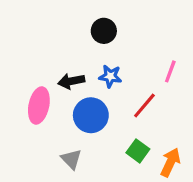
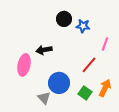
blue star: (110, 76) -> (83, 26), moved
blue circle: (91, 115) -> (59, 83), moved
orange arrow: (170, 162) -> (105, 88), moved

